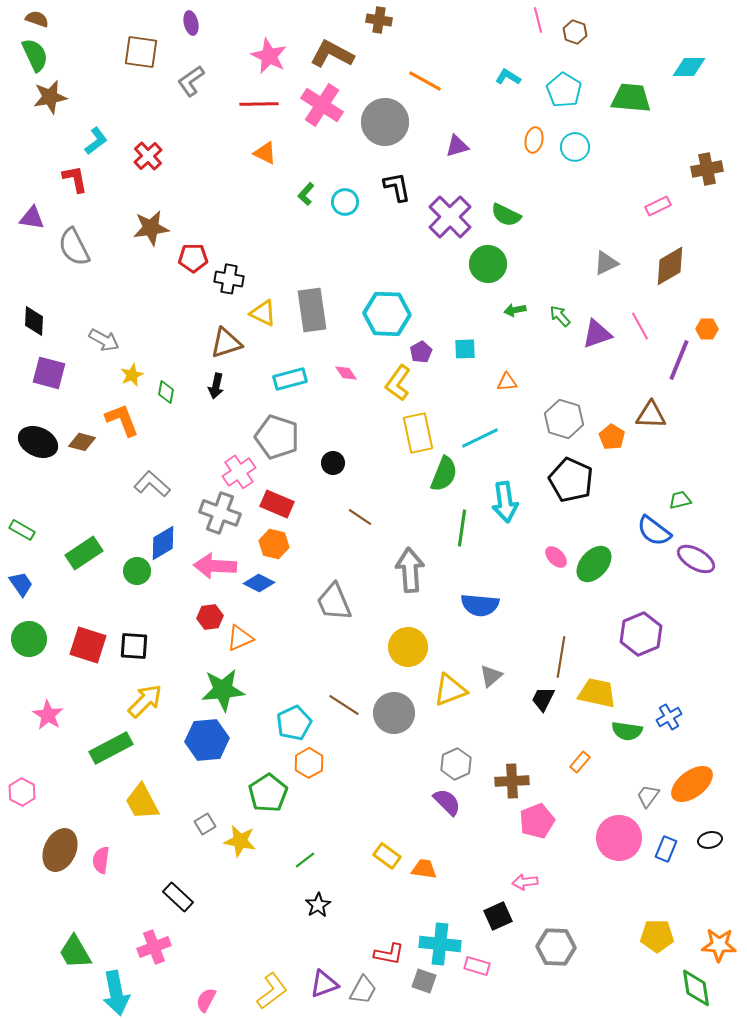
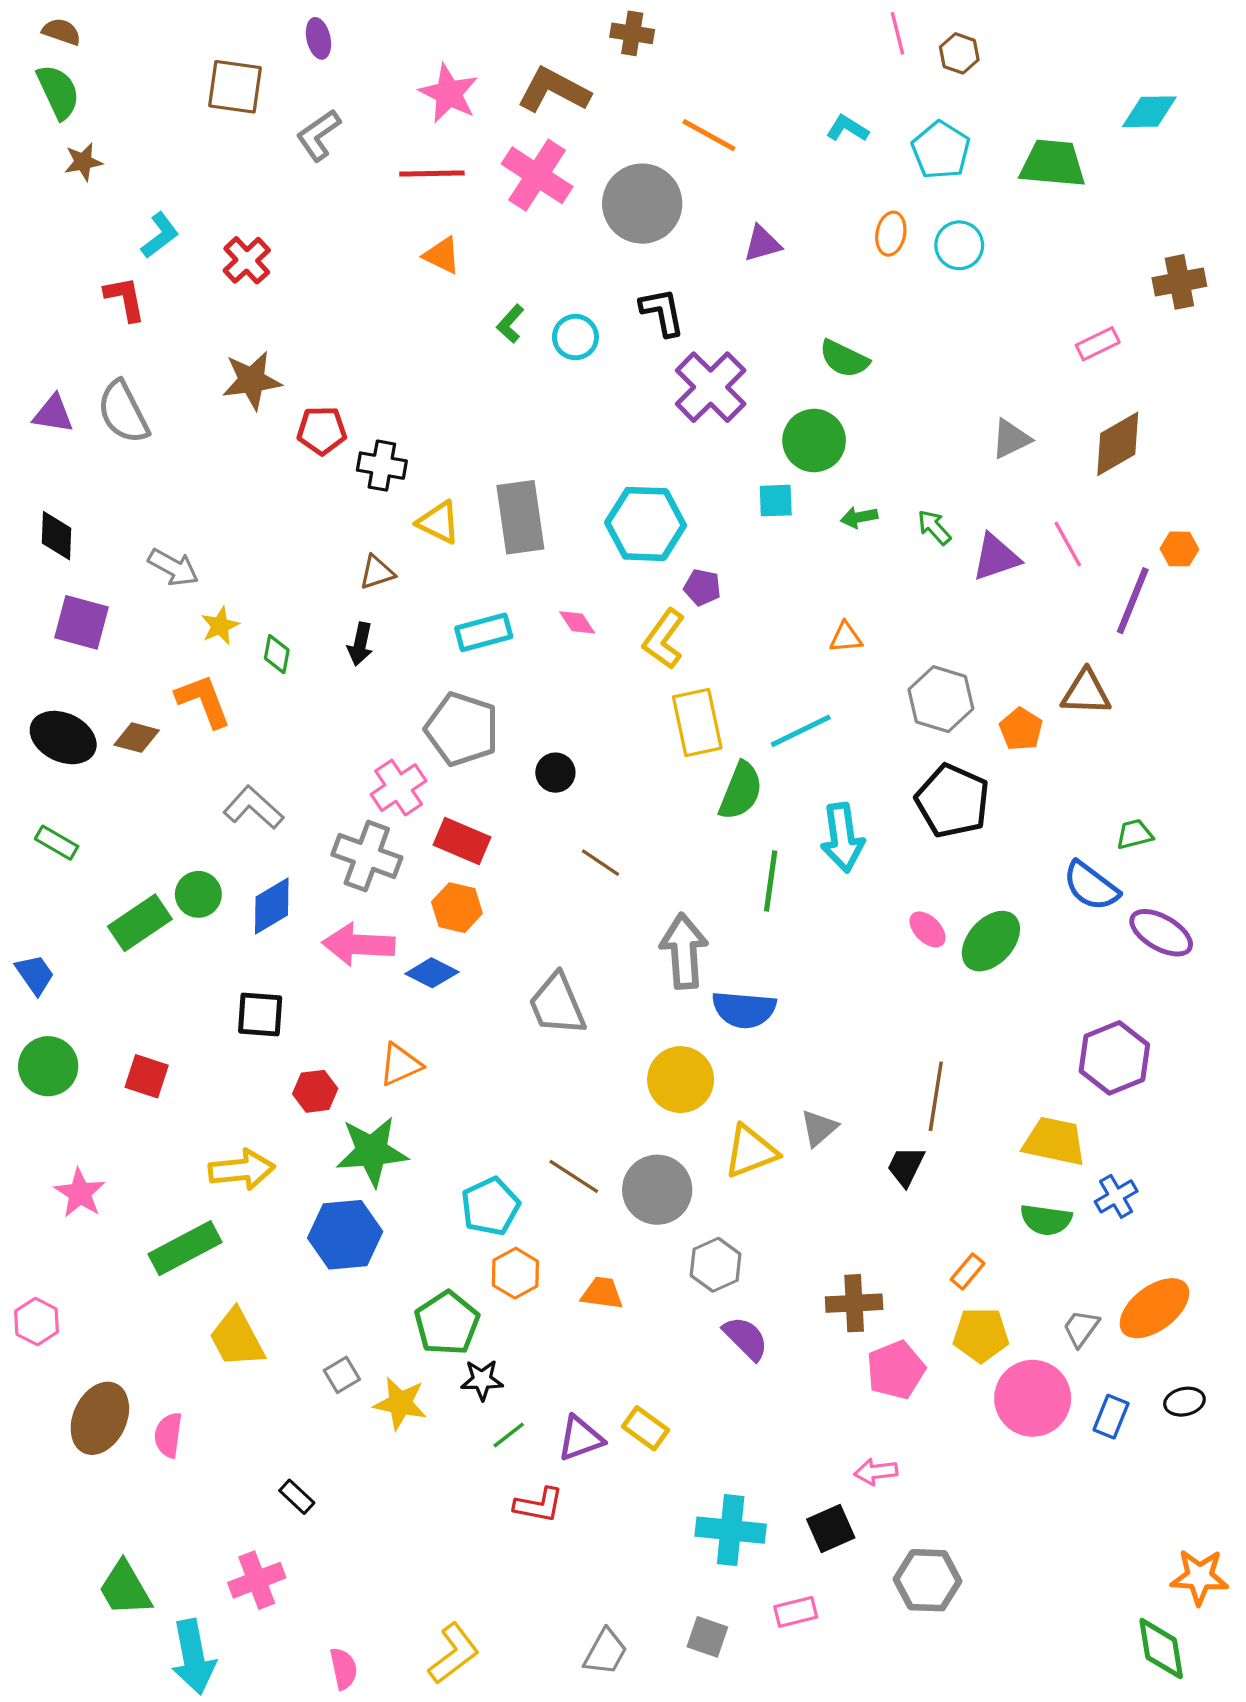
brown star: (50, 97) -> (83, 162), size x0.7
purple cross: (450, 217) -> (711, 387), moved
purple triangle: (32, 218) -> (53, 414), moved
brown triangle: (226, 343) -> (377, 572), size x0.7
cyan square: (465, 349) -> (776, 501), moved
purple pentagon: (421, 352) -> (702, 587), turned -30
green rectangle: (22, 530) -> (57, 843), moved
green circle: (137, 571) -> (198, 894), moved
blue semicircle: (480, 605) -> (744, 1010), moved
red hexagon: (210, 617) -> (315, 1091), moved
purple hexagon: (641, 634) -> (1114, 1058), moved
red square: (88, 645) -> (147, 1076), size x0.7
black square: (134, 646) -> (260, 1015), moved
yellow trapezoid: (597, 693) -> (1054, 1141), moved
yellow arrow: (145, 701) -> (242, 1170), turned 39
gray hexagon: (456, 764) -> (716, 1265), moved
orange trapezoid: (424, 869) -> (602, 1293), moved
black rectangle: (178, 897) -> (297, 1497), size x0.7
black star: (318, 905) -> (482, 1380), moved, turned 30
yellow pentagon: (657, 936) -> (981, 1335), moved
cyan cross: (440, 944) -> (731, 1530), moved
red L-shape: (389, 954) -> (539, 1505), moved
pink rectangle: (477, 966) -> (796, 1612), turned -30
purple triangle: (324, 984) -> (580, 1438), moved
pink semicircle: (206, 1000) -> (344, 1669), turned 140

